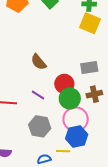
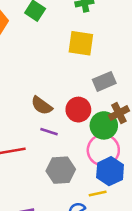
yellow square: (90, 23) -> (81, 43), moved
brown semicircle: (39, 62) -> (42, 106), moved
green circle: (70, 99) -> (104, 125), moved

